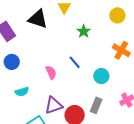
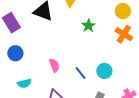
orange cross: (121, 50) -> (124, 34), moved
blue line: (75, 62) -> (80, 73), moved

